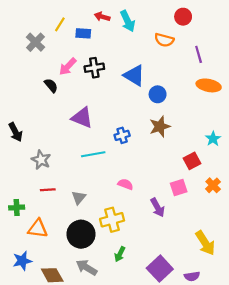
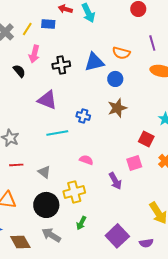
yellow line: (60, 24) -> (27, 29), moved
orange semicircle: (164, 40) -> (121, 53), moved
pink arrow: (68, 67) -> (34, 54), turned -30
black cross: (94, 68) -> (61, 65), moved
blue triangle: (134, 75) -> (94, 62), turned -45
blue cross: (122, 135) -> (83, 116), turned 32
red square: (192, 161) -> (146, 139), turned -35
gray triangle: (79, 198) -> (44, 172), turned -32

